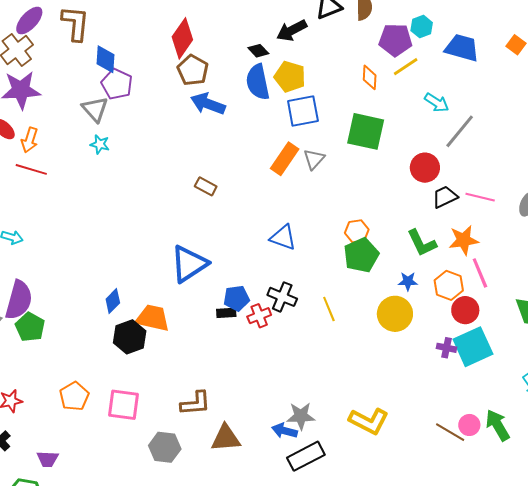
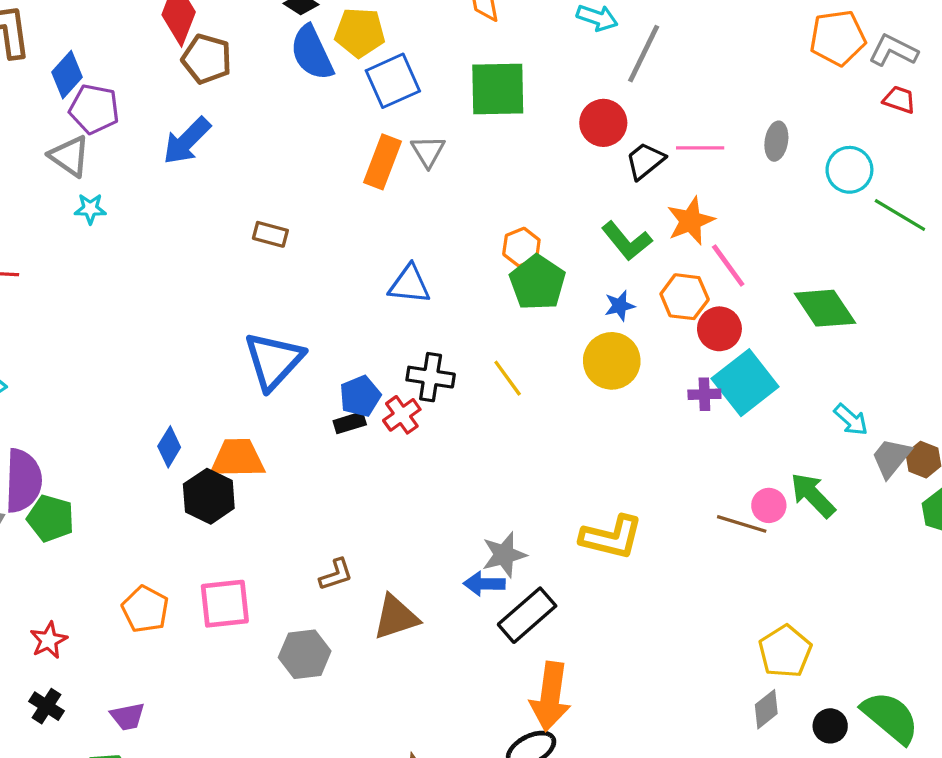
blue diamond: (105, 59) -> (67, 75), turned 52
blue arrow: (208, 104) -> (187, 141), moved, turned -52
brown L-shape: (196, 403) -> (336, 575), size x0.7

